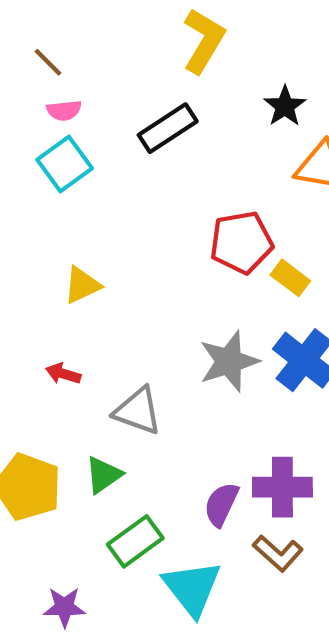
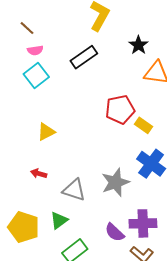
gray star: (229, 361) -> (115, 182), moved
purple semicircle: (221, 504) -> (115, 232), turned -70

